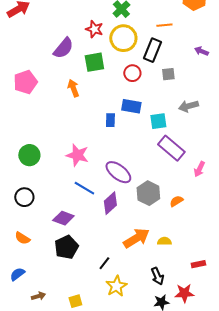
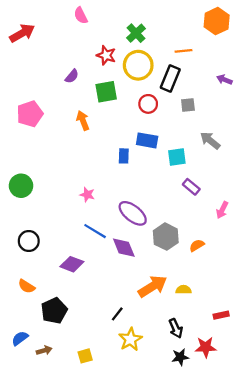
purple semicircle: (63, 48) -> (72, 76), size x0.6
gray arrow: (188, 106) -> (210, 140), turned 54
purple rectangle: (171, 148) -> (191, 187), size x0.6
green circle: (29, 155) -> (21, 186), moved
pink star: (77, 155) -> (87, 195), size x0.6
purple diamond: (110, 203) -> (124, 248), turned -70
black pentagon: (66, 247) -> (54, 311), moved
blue semicircle: (17, 274) -> (20, 338), moved

